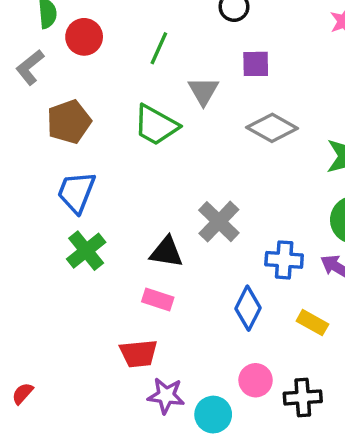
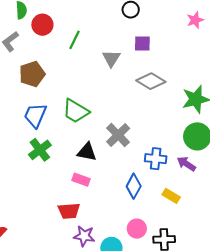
green line: (159, 48) -> (74, 40), moved
green trapezoid: (156, 125) -> (76, 111), moved

